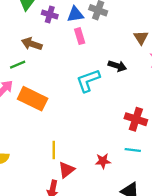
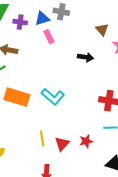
cyan L-shape: (88, 81) -> (53, 97), moved, turned -110
red triangle: (67, 170) -> (62, 144), moved

